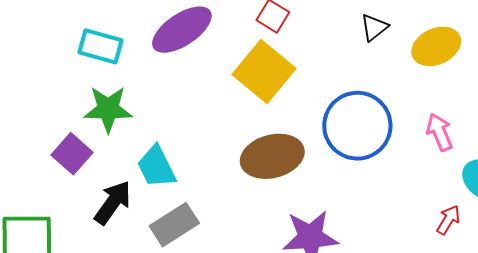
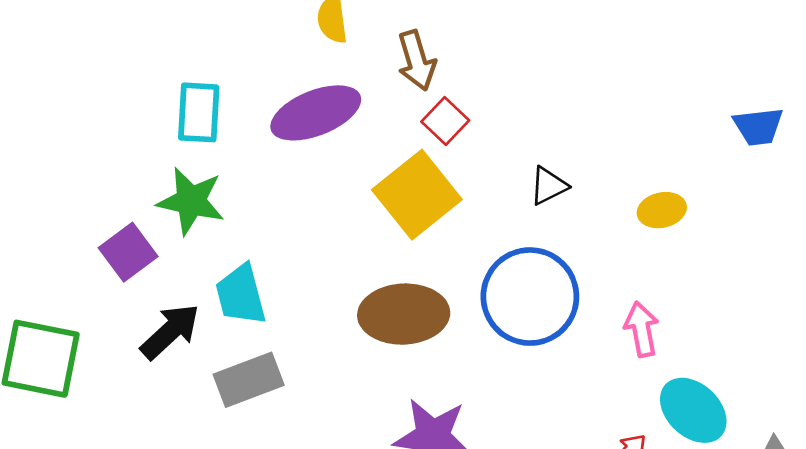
black triangle: (374, 28) -> (548, 186), moved
cyan rectangle: (101, 46) -> (199, 112), turned 66
yellow ellipse: (436, 46) -> (662, 210), size x0.7

